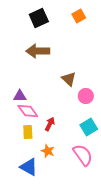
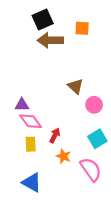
orange square: (79, 16) -> (82, 28), moved, turned 32
brown arrow: (38, 51) -> (50, 40), moved
orange star: (48, 151) -> (63, 156), moved

